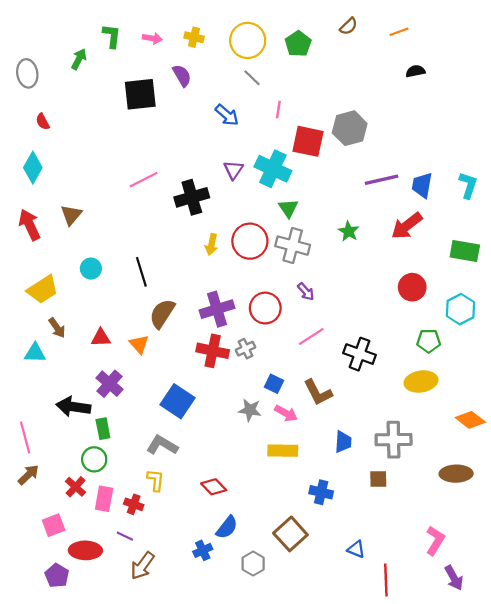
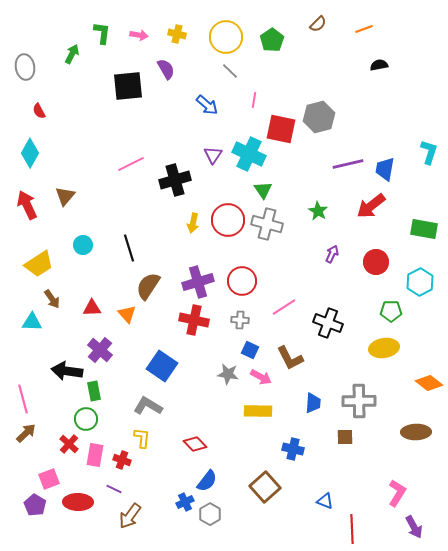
cyan L-shape: (468, 185) -> (429, 152), moved
purple arrow: (306, 292) -> (332, 254), moved, turned -114
gray cross: (246, 349) -> (240, 320), moved, turned 30
gray hexagon: (253, 564) -> (210, 514), moved
purple pentagon: (57, 576) -> (35, 505), moved

